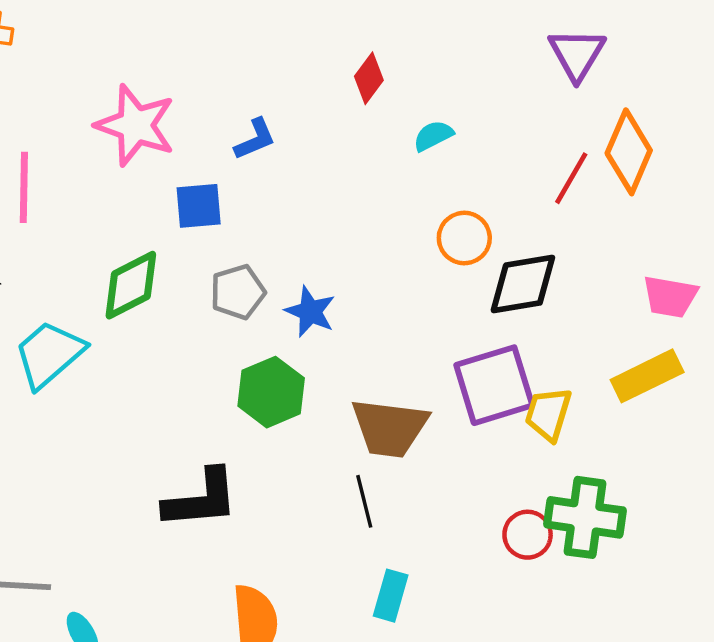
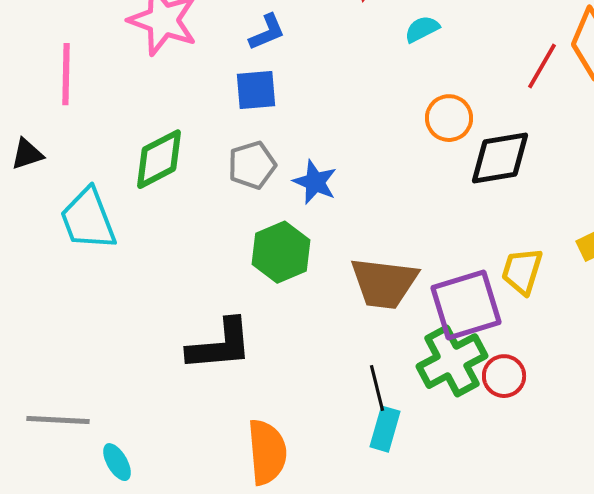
blue square: (199, 206) -> (256, 90), moved
cyan trapezoid: (49, 354) -> (88, 219), turned -70
purple square: (494, 385) -> (466, 305), moved
black line: (364, 501) -> (377, 388), moved
green cross: (585, 517) -> (452, 361), moved, turned -36

